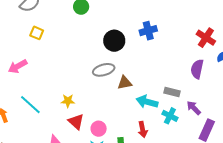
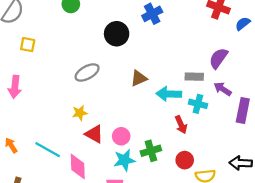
pink arrow: (18, 66) -> (15, 87), turned -42
purple semicircle: (197, 69) -> (218, 58), moved, turned 36
gray ellipse: (104, 70) -> (87, 72), moved
cyan line: (30, 105) -> (48, 150), moved
red arrow: (143, 129) -> (181, 125), moved

